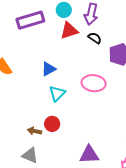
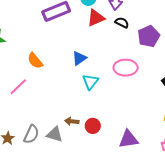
red circle: (52, 124) -> (93, 126), moved
gray triangle: (30, 155) -> (55, 134), moved

